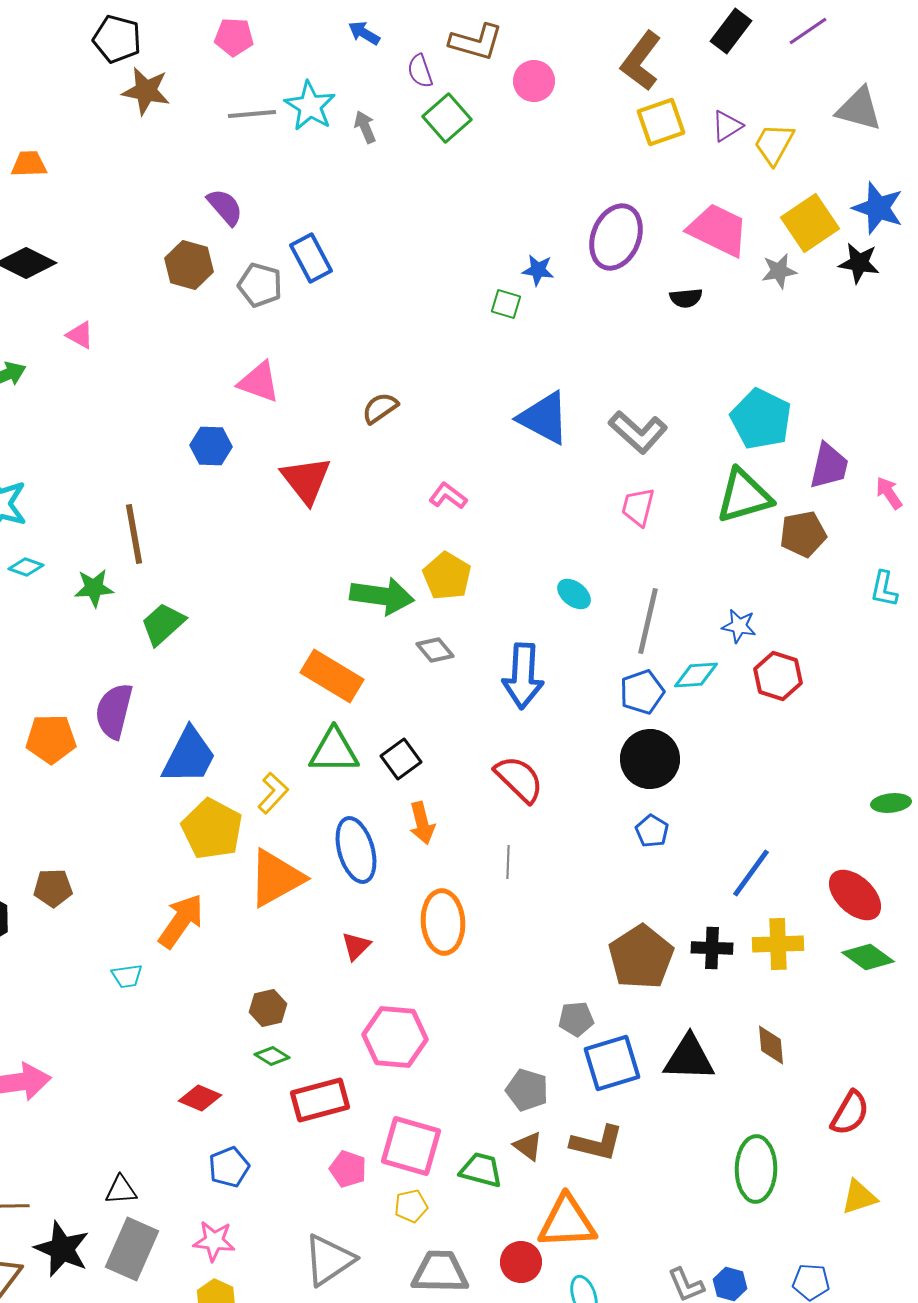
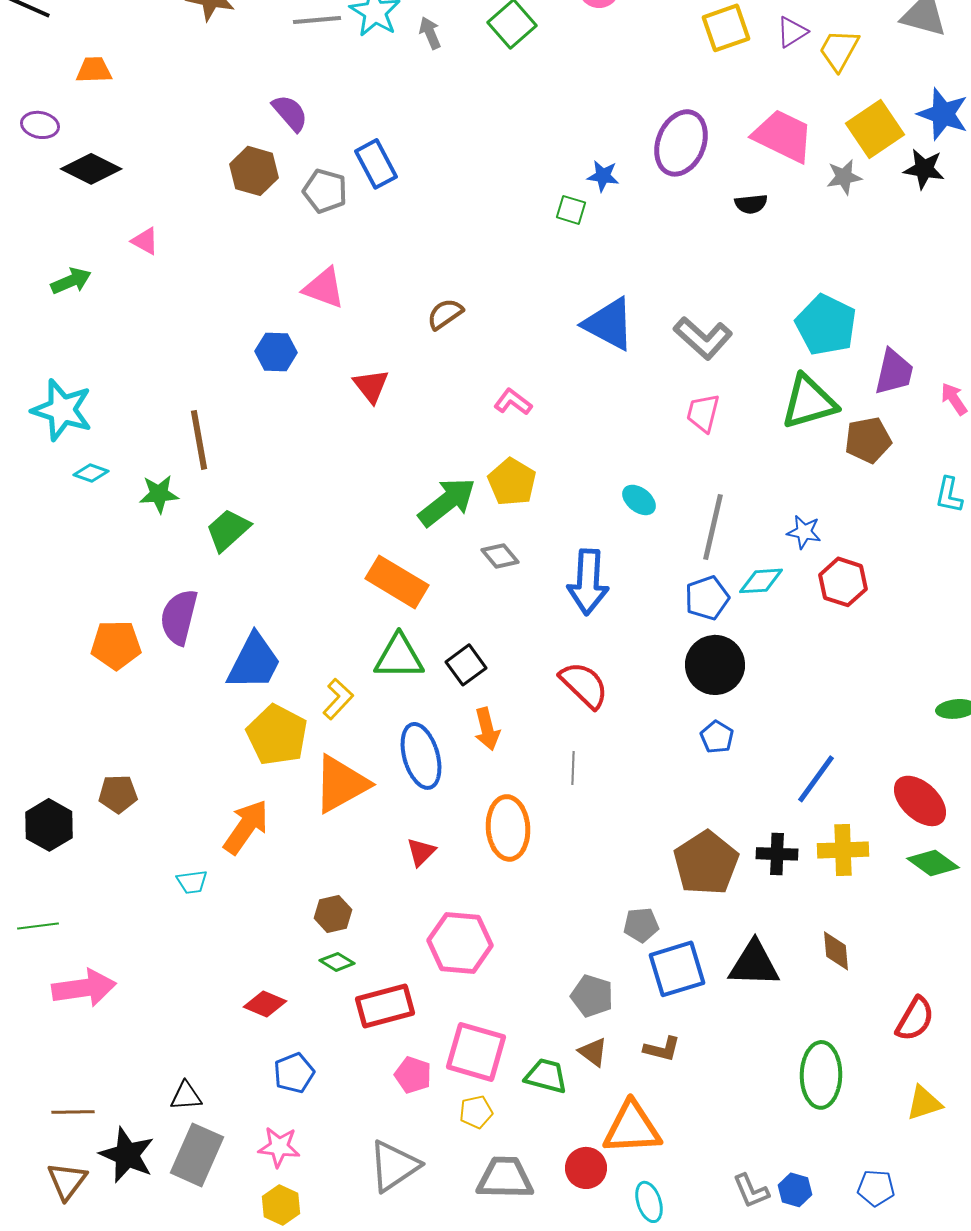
red triangle: (306, 480) -> (371, 386), size x0.7
green arrow: (382, 596) -> (447, 502), turned -46
brown L-shape: (597, 1143) -> (662, 1049), size x0.7

